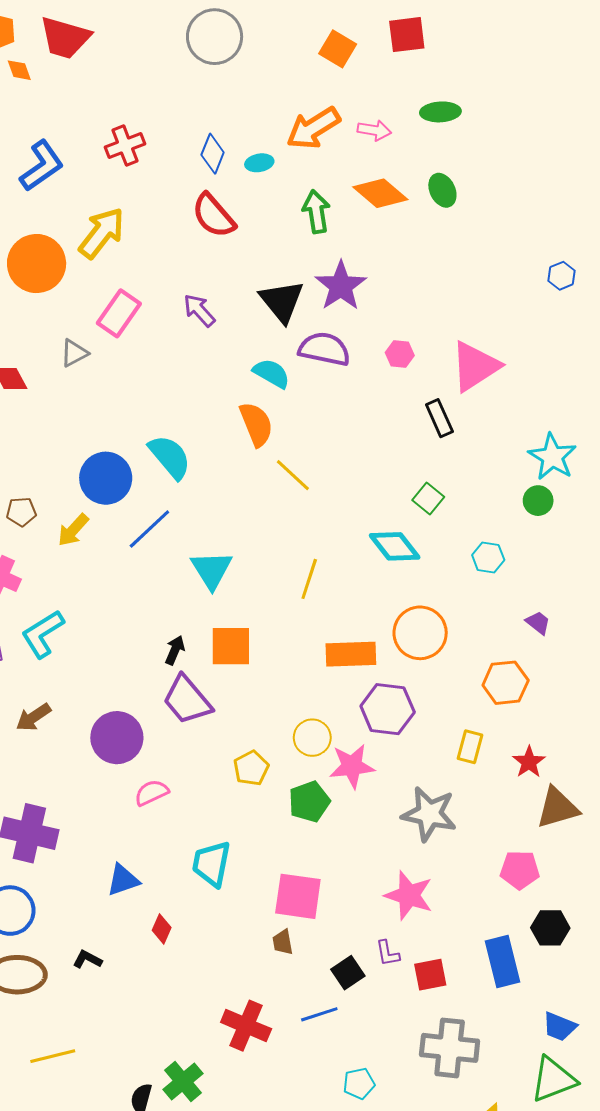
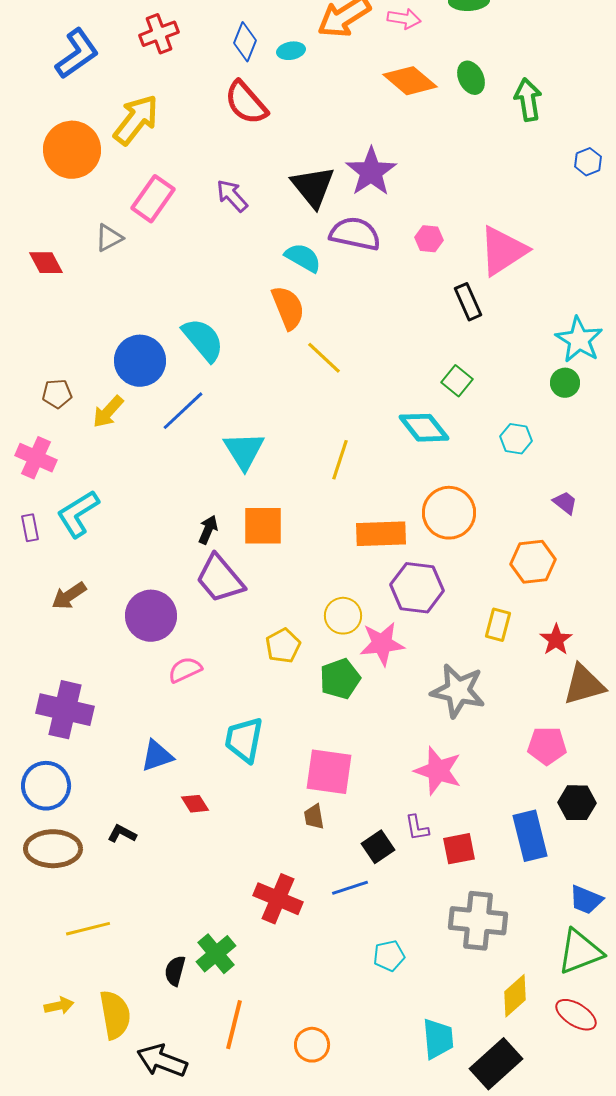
green arrow: (316, 212) -> (528, 100), moved
red diamond: (162, 929) -> (195, 804), turned -56

